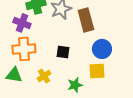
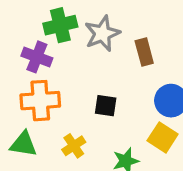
brown rectangle: (86, 20) -> (144, 52), size x0.7
yellow square: (97, 71) -> (163, 137), turned 36

